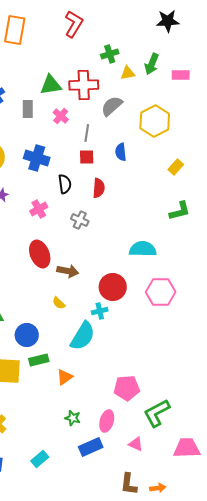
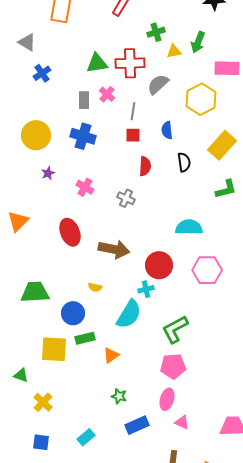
pink rectangle: (181, 75) -> (227, 68), moved, size x1.4
gray rectangle: (28, 109) -> (84, 100), moved
yellow rectangle: (176, 167) -> (222, 145), size x1.8
black semicircle: (65, 184) -> (184, 162), moved
pink cross: (39, 209) -> (85, 187), turned -30
red ellipse: (40, 254) -> (70, 232), moved
brown arrow: (68, 271) -> (114, 249), size x1.4
yellow semicircle: (59, 303) -> (95, 287), moved, turned -32
green L-shape: (157, 413) -> (175, 329), moved
pink ellipse: (107, 421) -> (167, 399), moved

